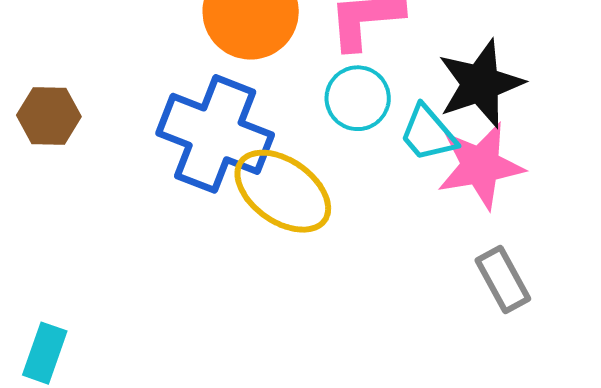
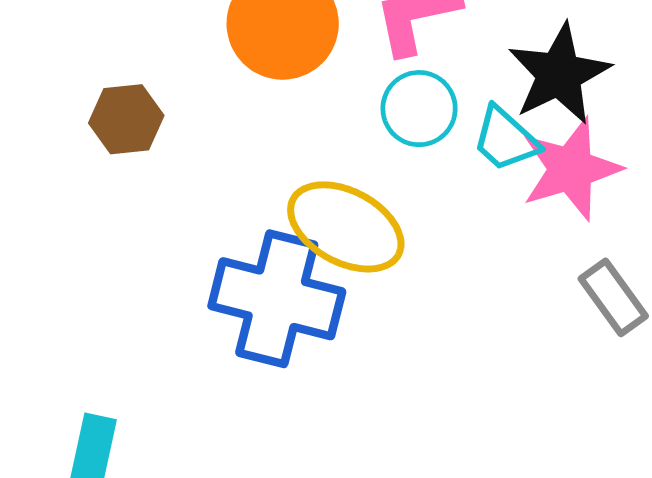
brown hexagon: (49, 116) -> (126, 119), moved
blue cross: (215, 134) -> (277, 299), moved

